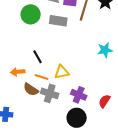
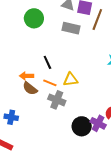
green circle: (31, 14) -> (34, 18), moved
brown semicircle: (31, 89) -> (30, 88), moved
purple cross: (79, 95) -> (98, 123), moved

